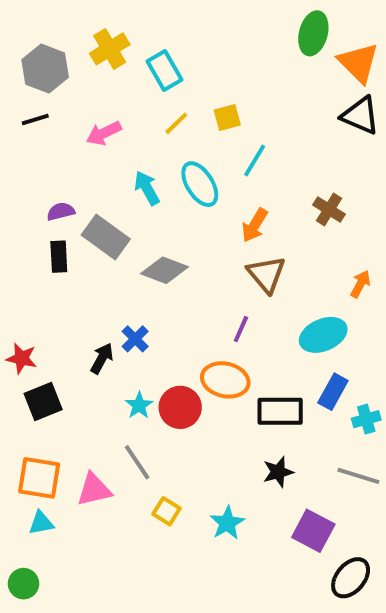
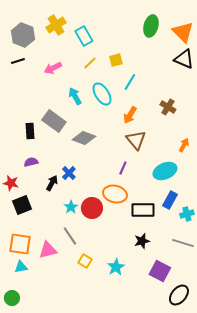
green ellipse: (313, 33) -> (151, 26), moved
purple semicircle: (61, 212) -> (31, 162), moved

